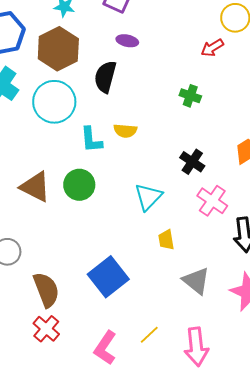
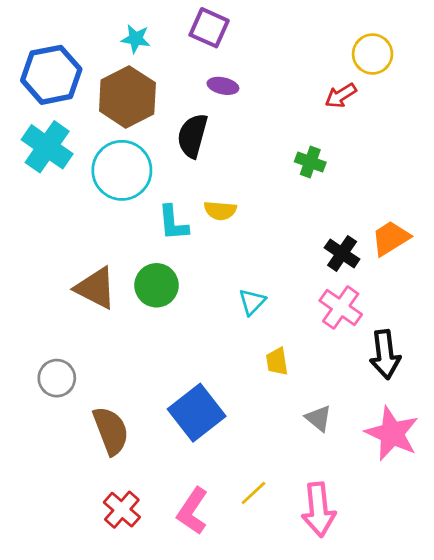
black cross: (192, 162) -> (342, 253), moved
cyan triangle: (148, 197) -> (252, 302), size x0.7
gray triangle: (196, 281) -> (319, 418), size x0.7
red cross: (46, 329) -> (122, 510), moved

